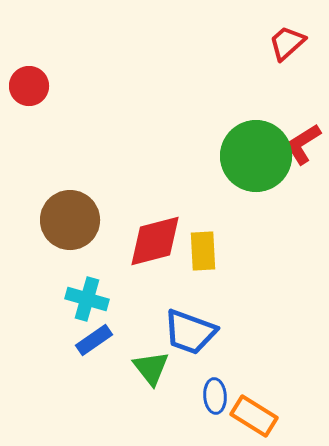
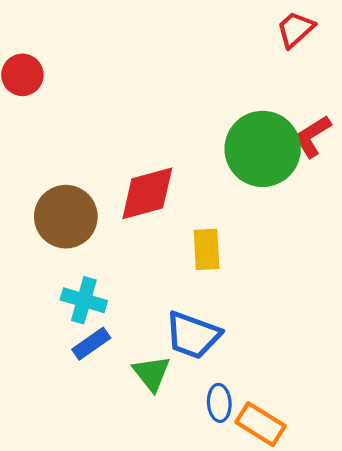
red diamond: (155, 241) -> (147, 193), moved

